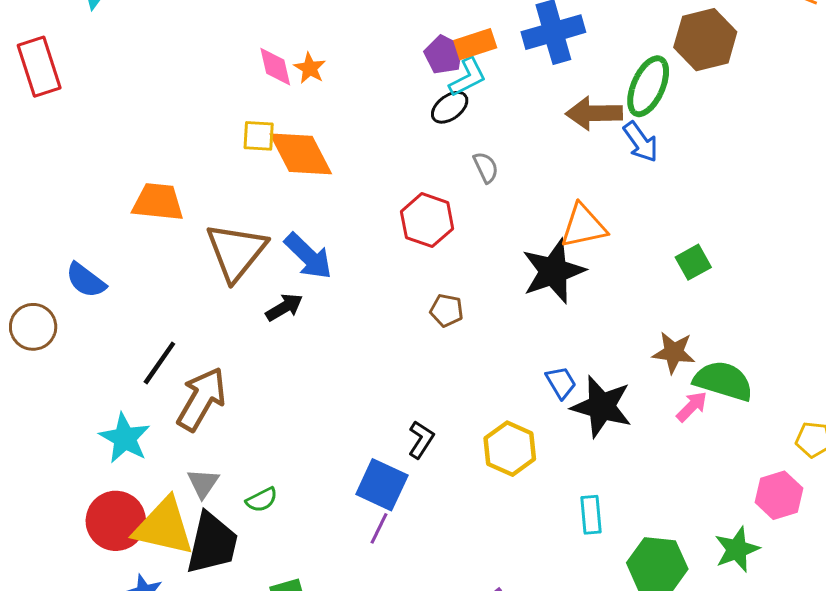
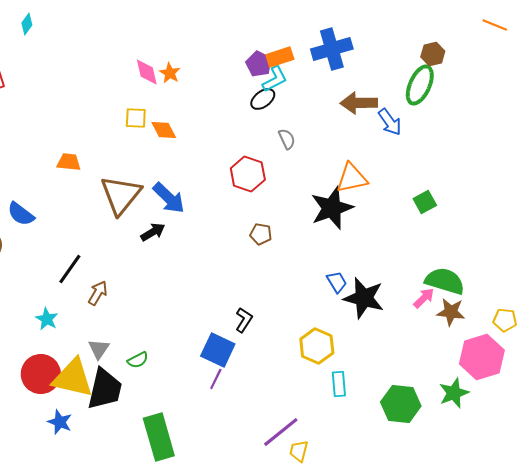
brown hexagon: (705, 40) -> (433, 54), size x0.6
green ellipse: (648, 86) -> (420, 85), moved
orange diamond: (301, 154) -> (164, 130), size x0.6
orange trapezoid: (158, 202) -> (69, 162), size x0.7
brown star: (674, 352) -> (451, 312), moved
brown arrow: (202, 399) -> (98, 293), size x0.6
cyan star: (125, 438) -> (47, 319), size x0.7
yellow hexagon: (510, 449) -> (317, 346), moved
pink hexagon: (779, 495) -> (482, 357), size x1.4
cyan rectangle: (591, 515) -> (339, 384), moved

